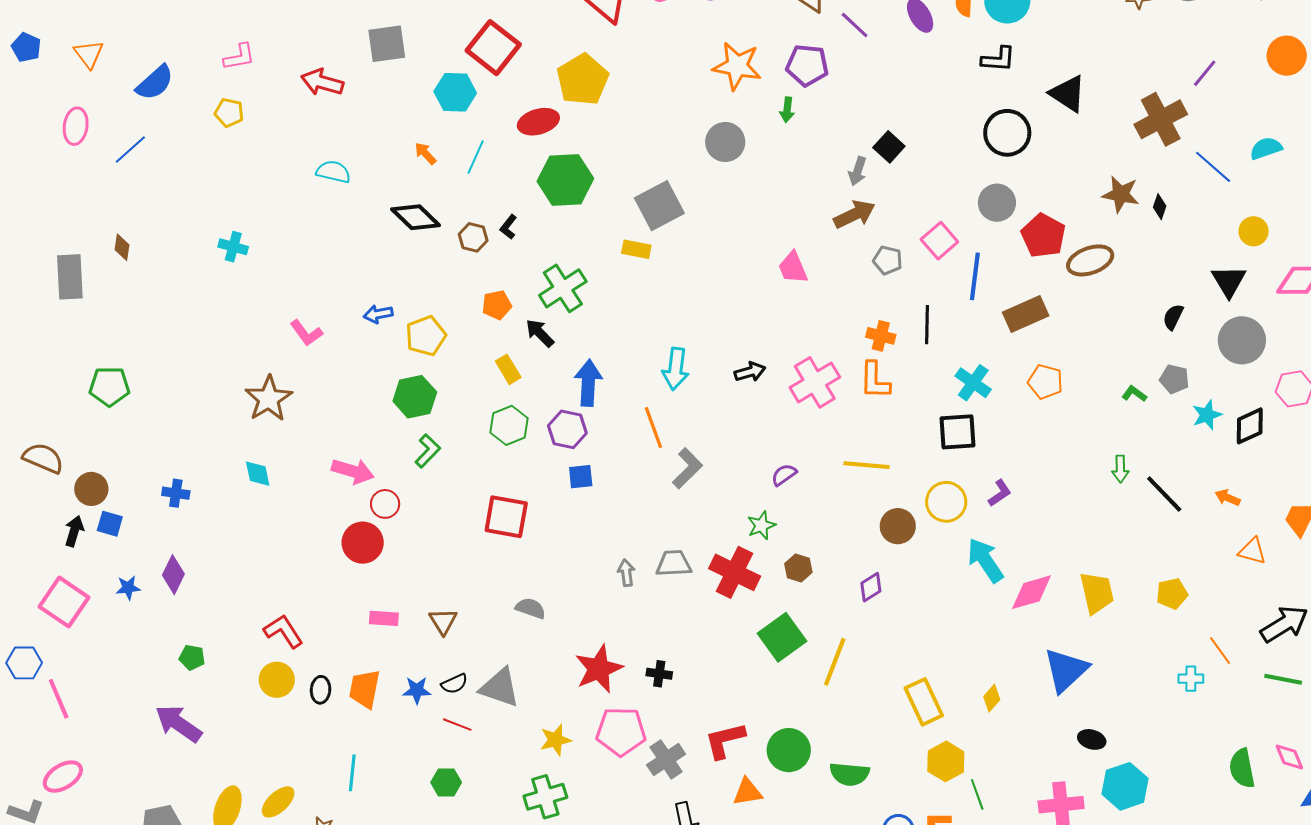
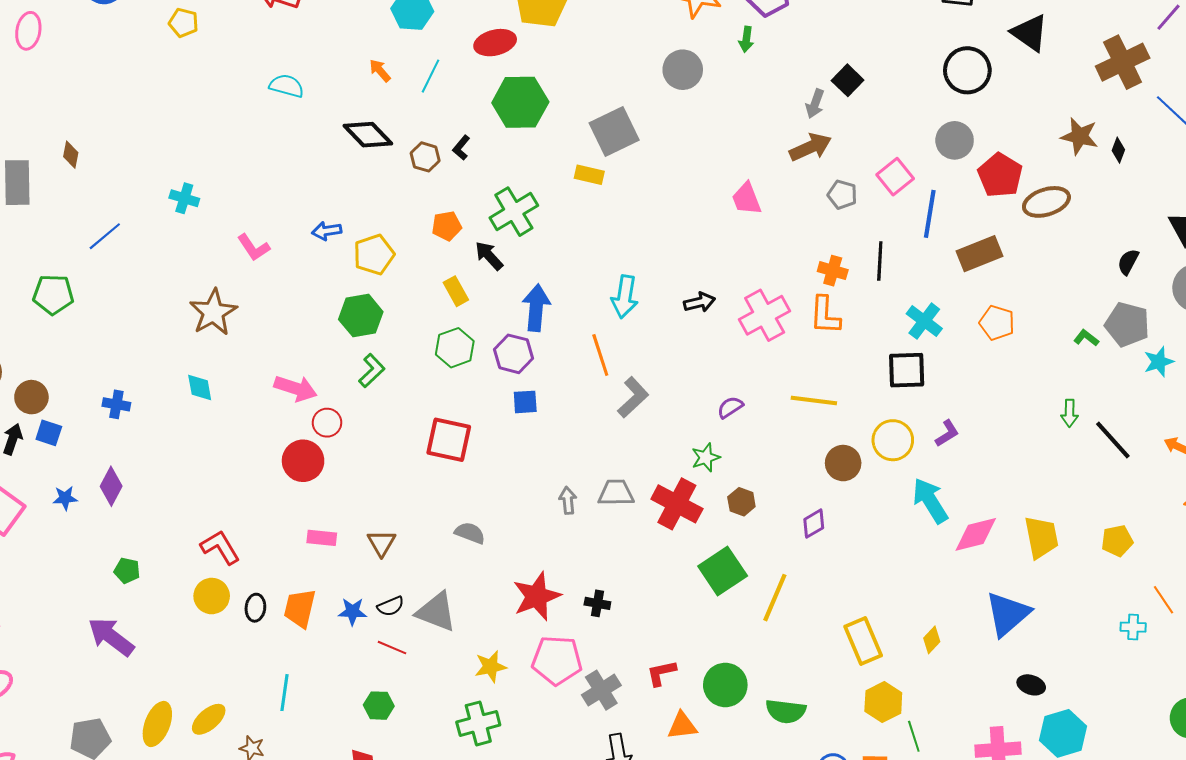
blue line: (130, 149) -> (105, 236), moved
cyan cross: (233, 247) -> (184, 198), moved
gray pentagon: (1174, 379) -> (1127, 324), size x1.5
red L-shape: (725, 740) -> (661, 673), size x0.7

